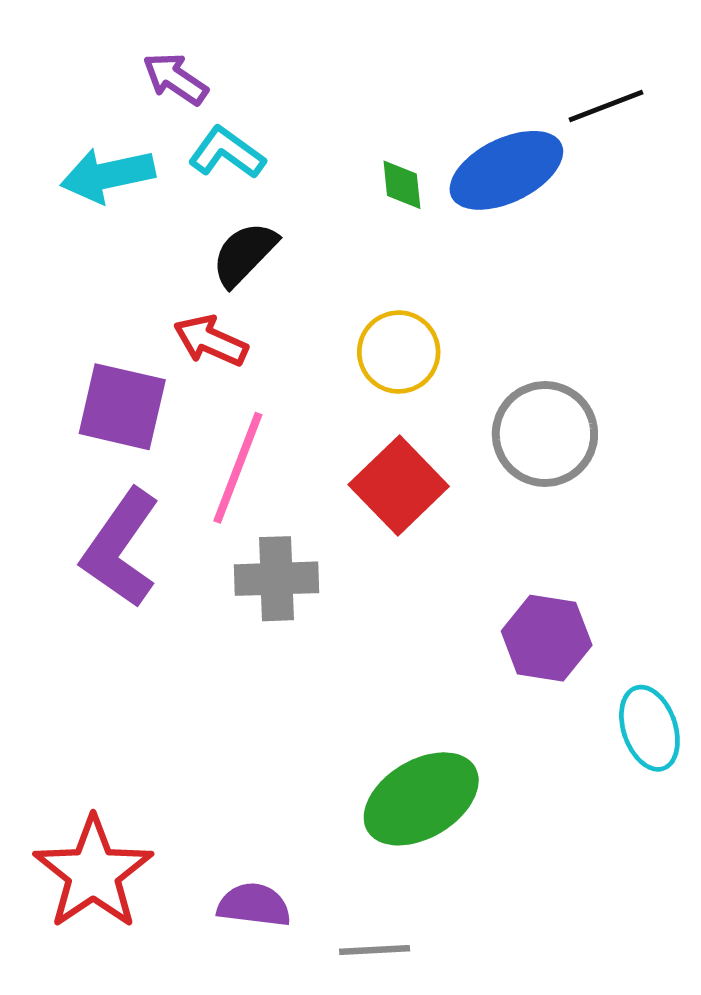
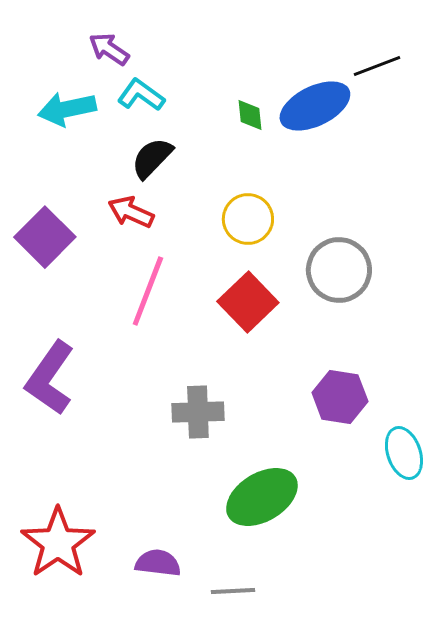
purple square: (122, 407) -> (45, 237), moved, turned 32
purple L-shape: (121, 548) -> (50, 378), moved
gray cross: (277, 579) -> (198, 412), moved

